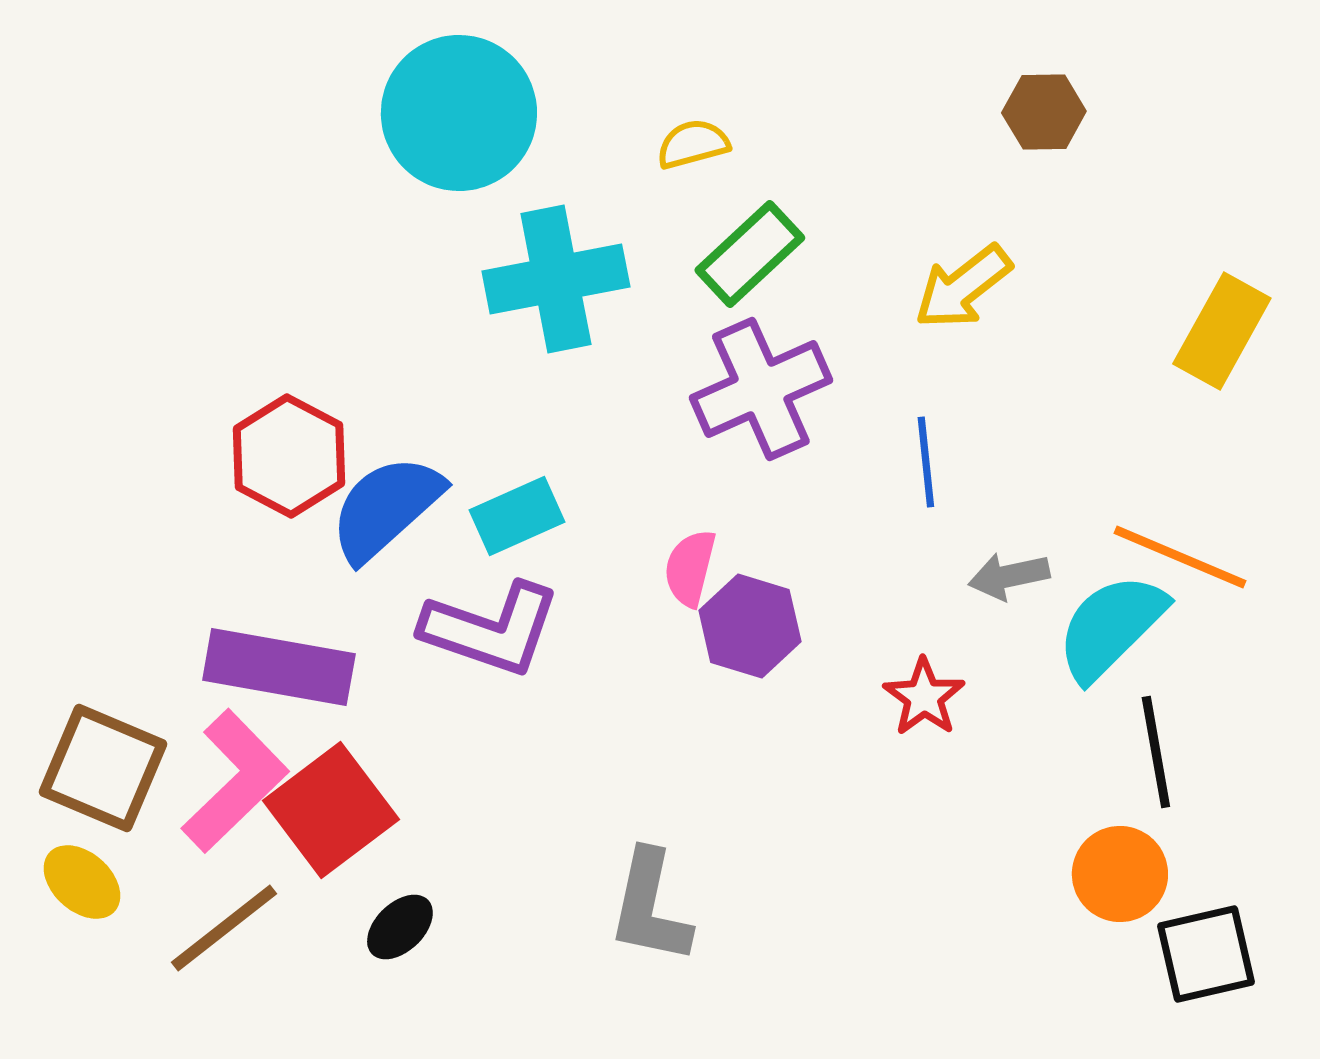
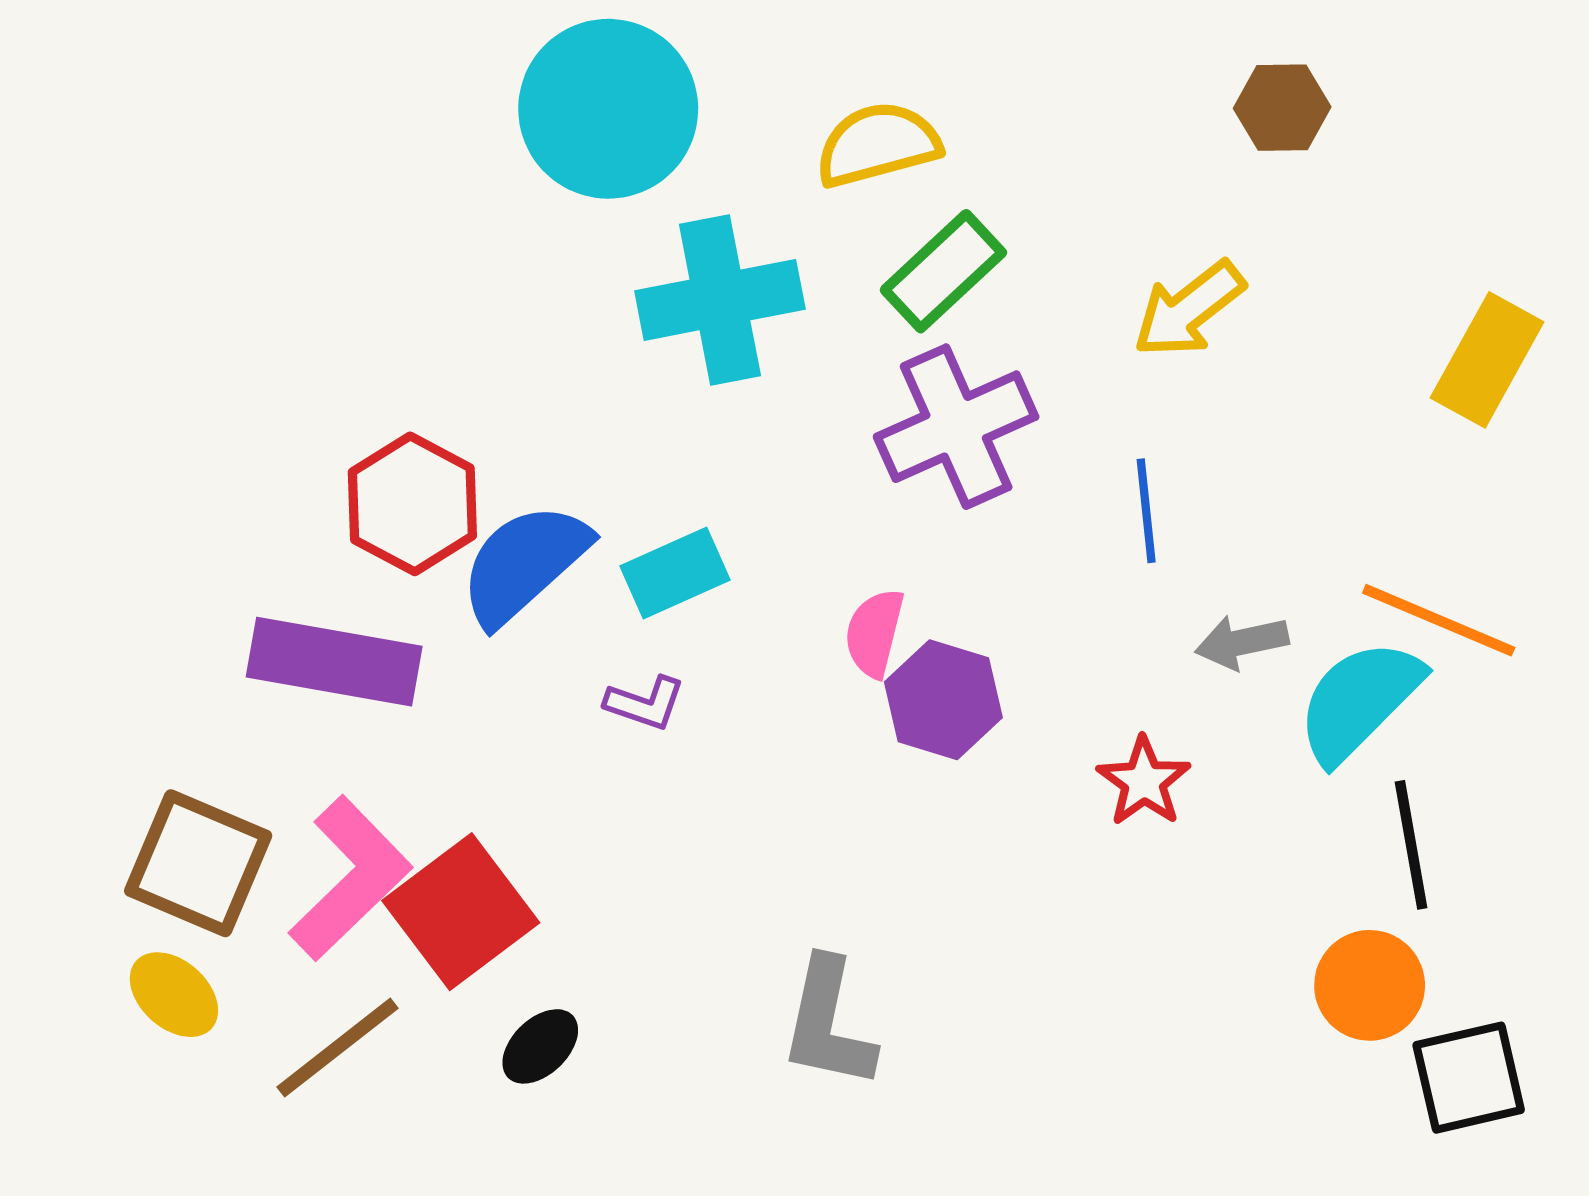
yellow semicircle: (693, 144) -> (878, 144), size x1.5
purple L-shape: (491, 629) -> (645, 703), size x0.5
purple rectangle: (279, 667) -> (334, 662), moved

